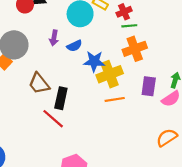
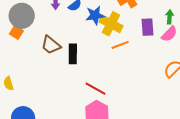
yellow cross: (110, 74) -> (111, 24), turned -30
red line: (53, 119) -> (95, 89), moved

